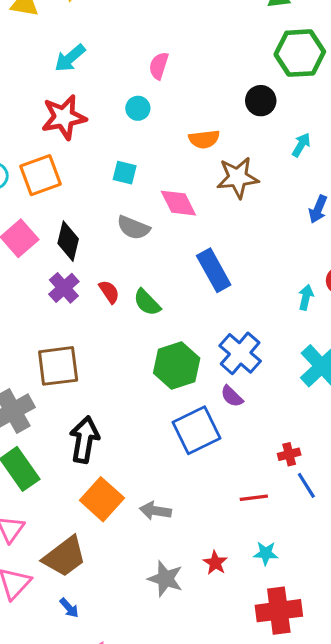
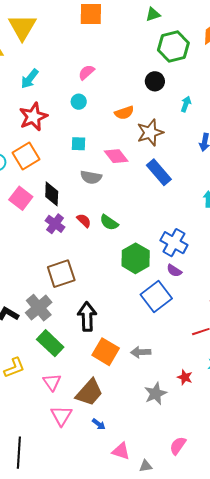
pink semicircle: (159, 66) -> (86, 72), turned 42
blue rectangle: (214, 270) -> (159, 172), moved
gray star: (165, 579) -> (155, 394), turned -30

